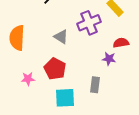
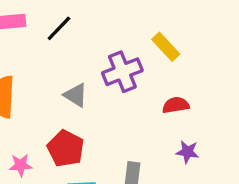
purple star: (109, 59) -> (187, 152), moved

